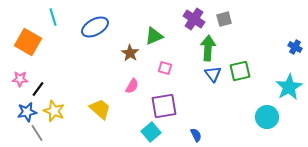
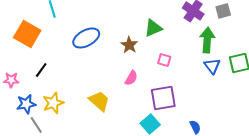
blue ellipse: (95, 27) -> (86, 38), moved
pink star: (20, 79) -> (11, 80), moved
black line: (38, 89) -> (41, 70), moved
yellow star: (54, 111) -> (53, 103), turned 30

